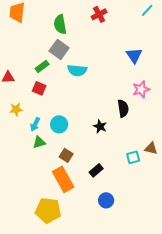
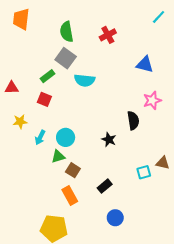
red cross: (99, 14) -> (108, 35), moved
blue triangle: (134, 55) -> (145, 64), turned -42
green triangle: (39, 142) -> (58, 156), moved
orange rectangle: (63, 179) -> (70, 196), size x0.7

